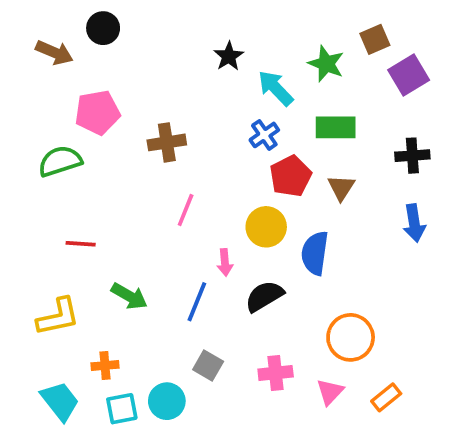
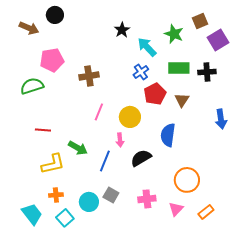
black cross: (412, 156) -> (207, 72), moved
yellow circle: (266, 227) -> (130, 117), moved
green arrow: (129, 296) -> (78, 148), moved
yellow L-shape: (58, 317) -> (53, 164), moved
cyan circle: (167, 401) -> (89, 202), moved
cyan square: (122, 409) -> (65, 218), turned -30

